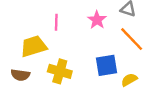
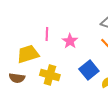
pink star: (97, 20) -> (70, 41), moved
blue square: (106, 65) -> (89, 70), turned -30

